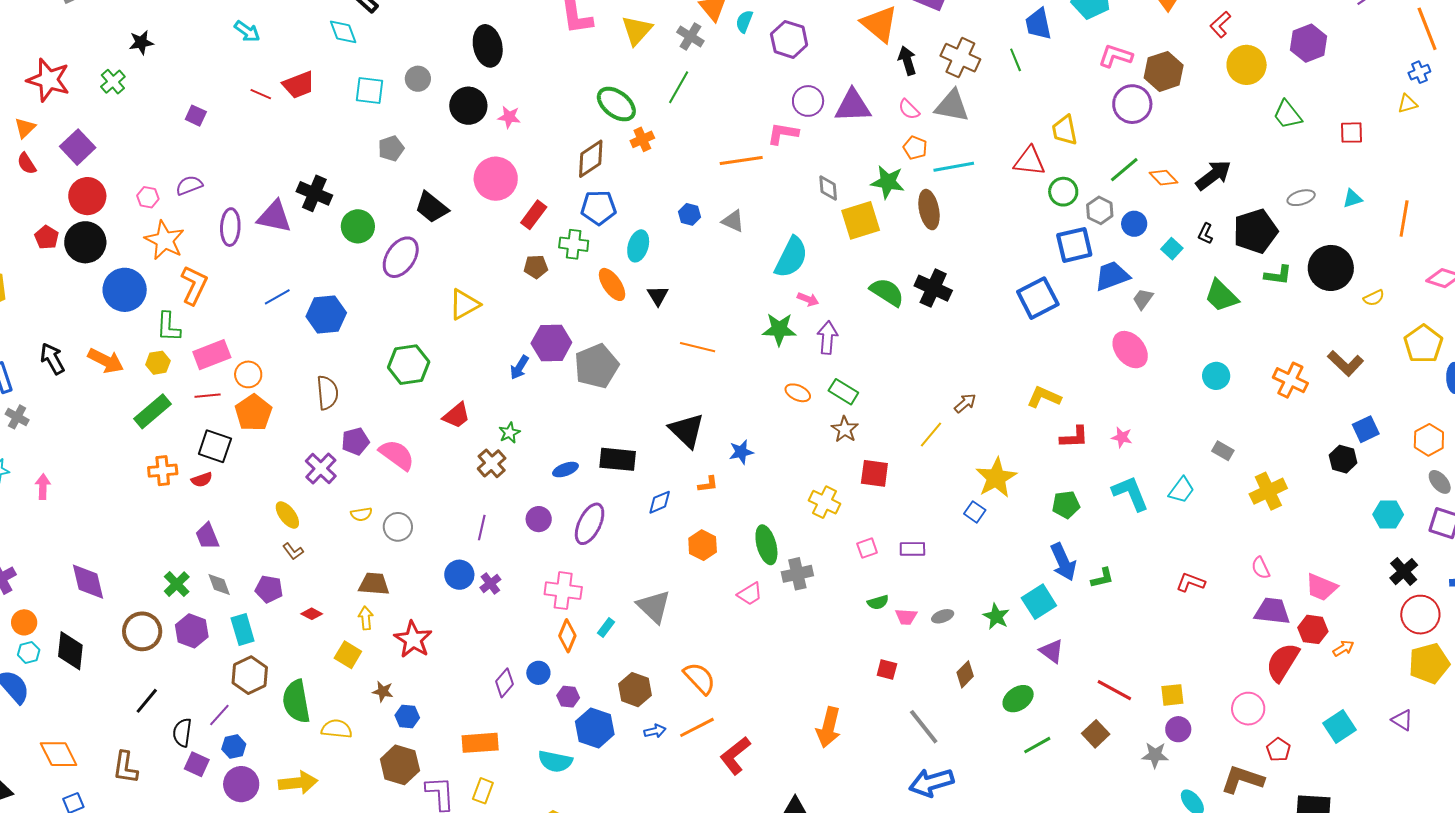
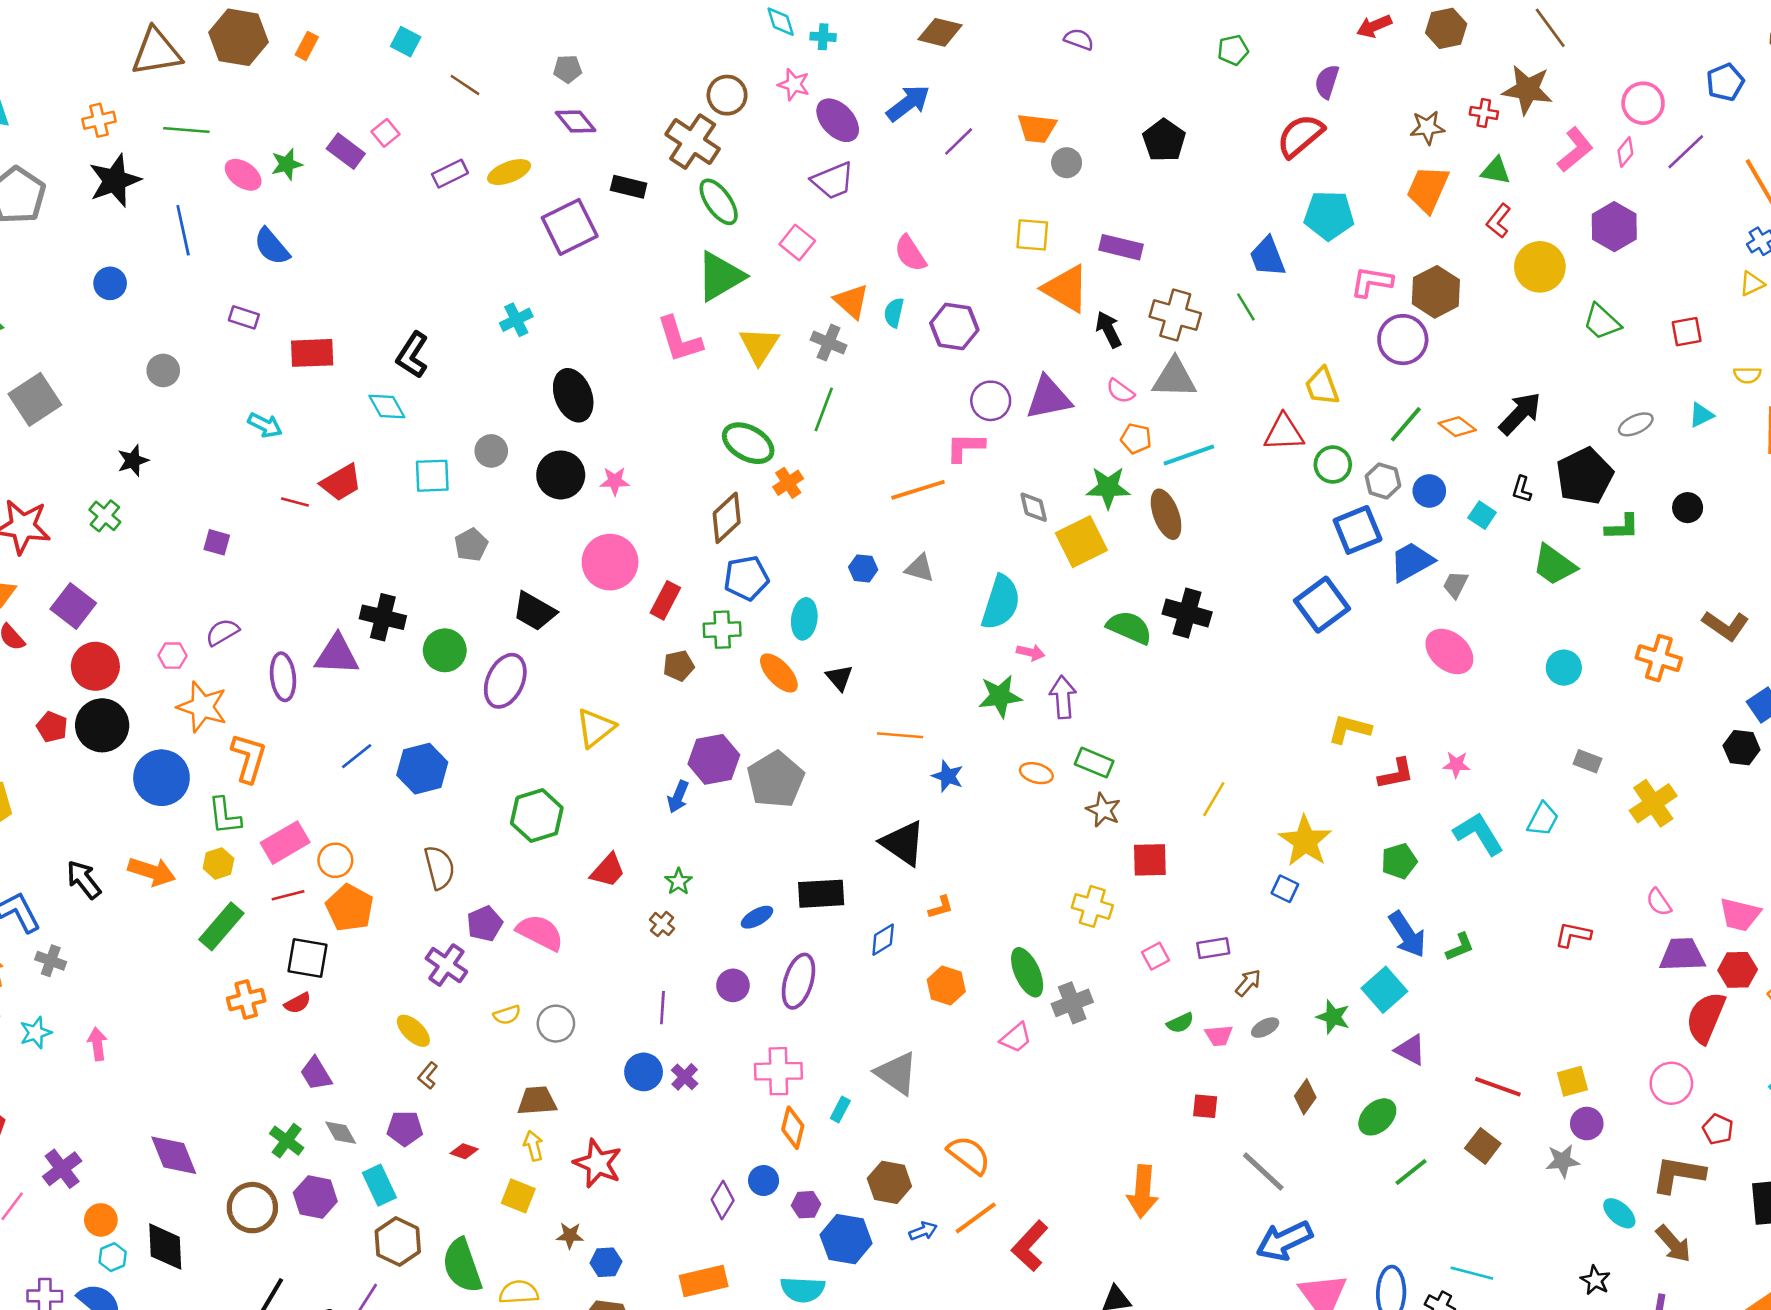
black circle: (1331, 268) -> (1688, 508), size x0.5
yellow semicircle: (1374, 298) -> (1747, 375), moved, turned 35
brown arrow: (965, 403) -> (1248, 983), moved
blue star: (741, 452) -> (948, 776), moved, turned -30
brown cross: (492, 463) -> (662, 924), size x0.7
brown L-shape: (293, 551) -> (428, 1076), turned 85

